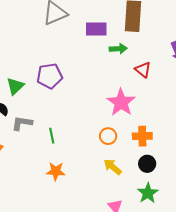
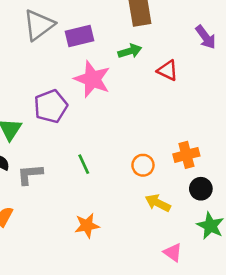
purple rectangle: (96, 29) -> (79, 36), moved
pink star: (121, 102) -> (92, 79), moved
green line: (52, 136) -> (84, 164), moved

